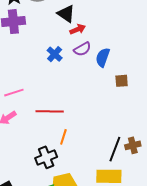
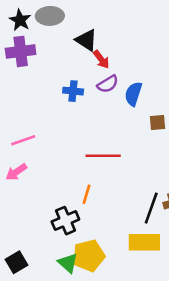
red arrow: (78, 29) -> (101, 59), turned 77
blue cross: (55, 54) -> (73, 91), turned -35
red line: (50, 111) -> (103, 156), moved

